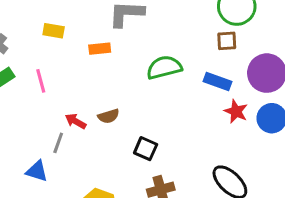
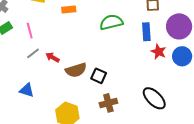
blue rectangle: (217, 81) -> (146, 32), turned 66
brown semicircle: (109, 116) -> (76, 70), moved, size x1.5
gray line: (58, 143) -> (33, 53), moved, turned 32

